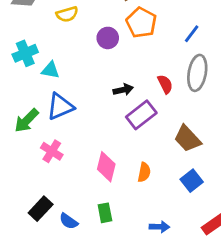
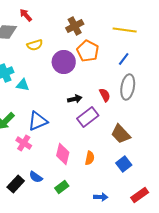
purple circle: (108, 38) -> (64, 62), size x1.5
blue triangle: (60, 107) -> (38, 121), moved
green rectangle: (105, 213) -> (62, 187), turned 64
blue semicircle: (69, 221) -> (36, 177), moved

